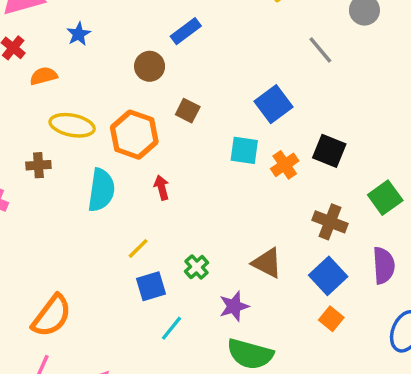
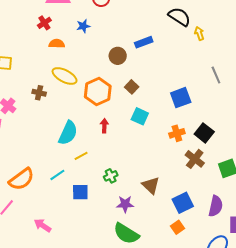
cyan square: (244, 150) -> (140, 116), moved
cyan semicircle: (101, 190) -> (68, 133), moved
brown cross: (330, 222) -> (195, 159), moved
blue square: (151, 286) -> (80, 192), moved
cyan line: (171, 328) -> (57, 175), moved

